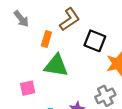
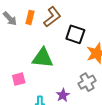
orange rectangle: (46, 39) -> (30, 17), moved

